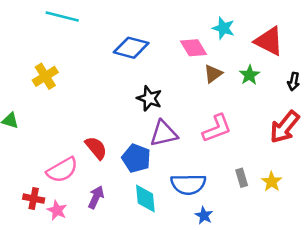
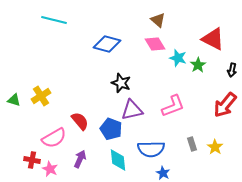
cyan star: (223, 28) -> (178, 58), moved
brown triangle: (213, 74) -> (158, 20), moved, turned -42
yellow cross: (45, 76) -> (41, 96), moved

